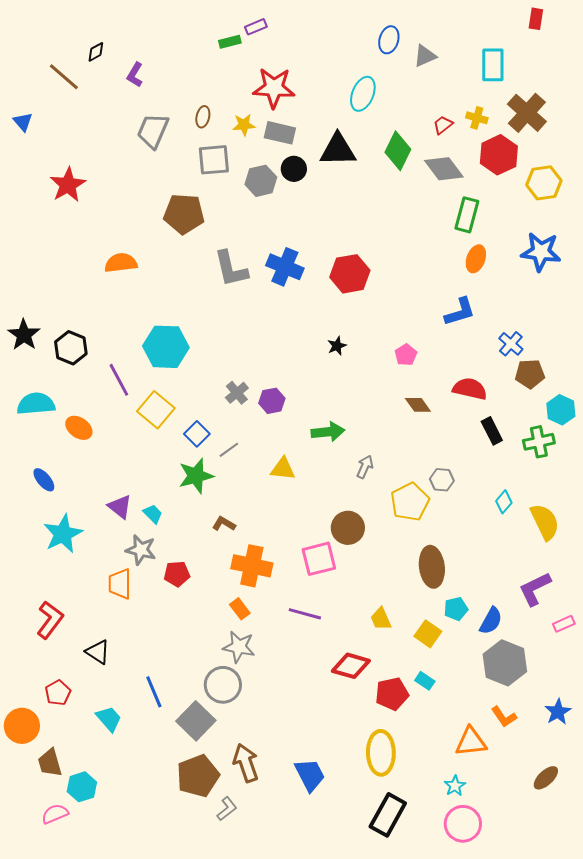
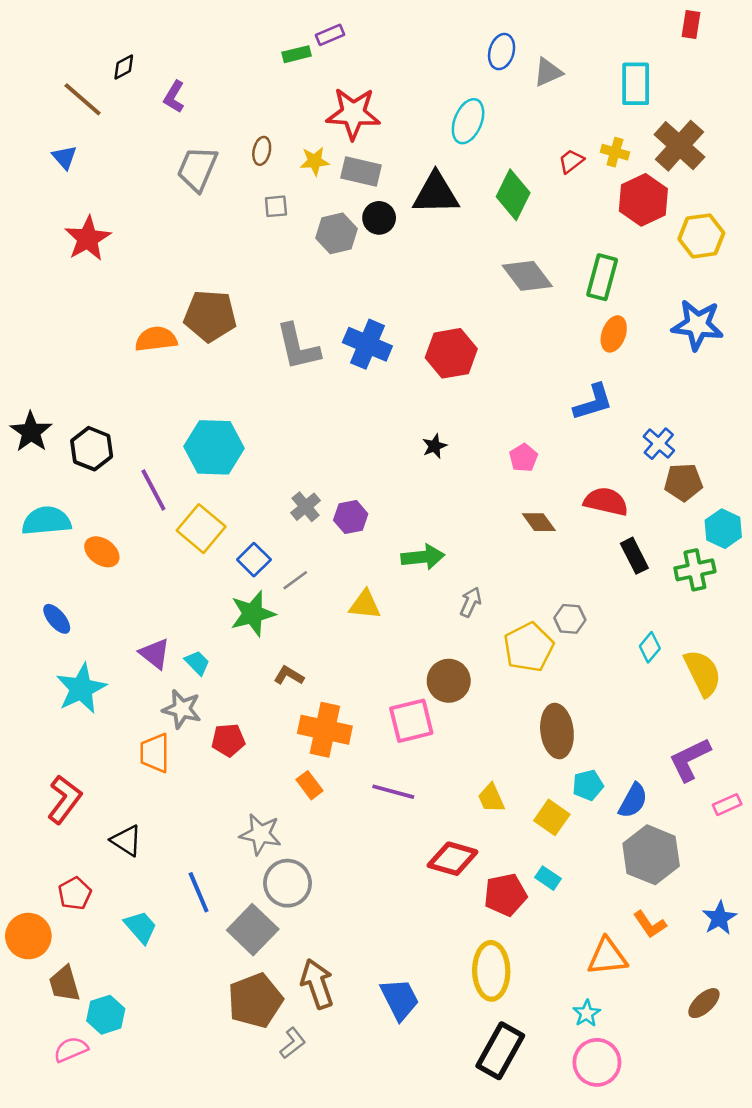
blue triangle: (23, 122) -> (64, 157), moved
gray square: (214, 160) -> (276, 206), size x0.6
gray diamond: (444, 169) -> (527, 276), moved
brown pentagon: (184, 214) -> (210, 316), moved
gray star: (239, 647) -> (260, 834), moved

